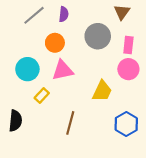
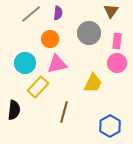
yellow rectangle: (42, 95) -> (38, 87), size x1.5
blue hexagon: (126, 124) -> (110, 126), moved

